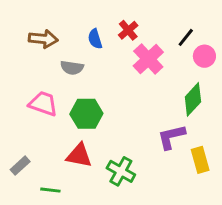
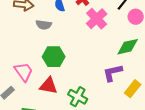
green diamond: (193, 99) -> (128, 47), turned 35
pink trapezoid: (43, 104) -> (24, 72), moved, turned 35
yellow rectangle: (200, 160) -> (133, 89), turned 54

